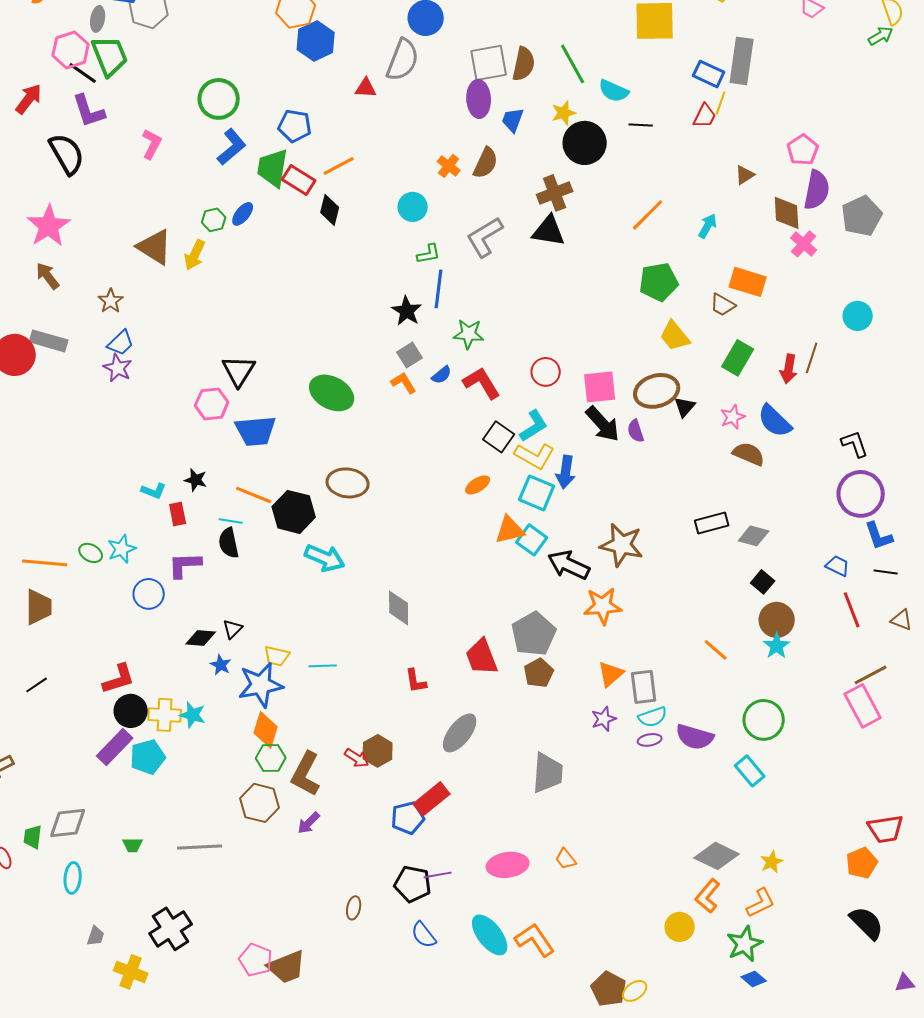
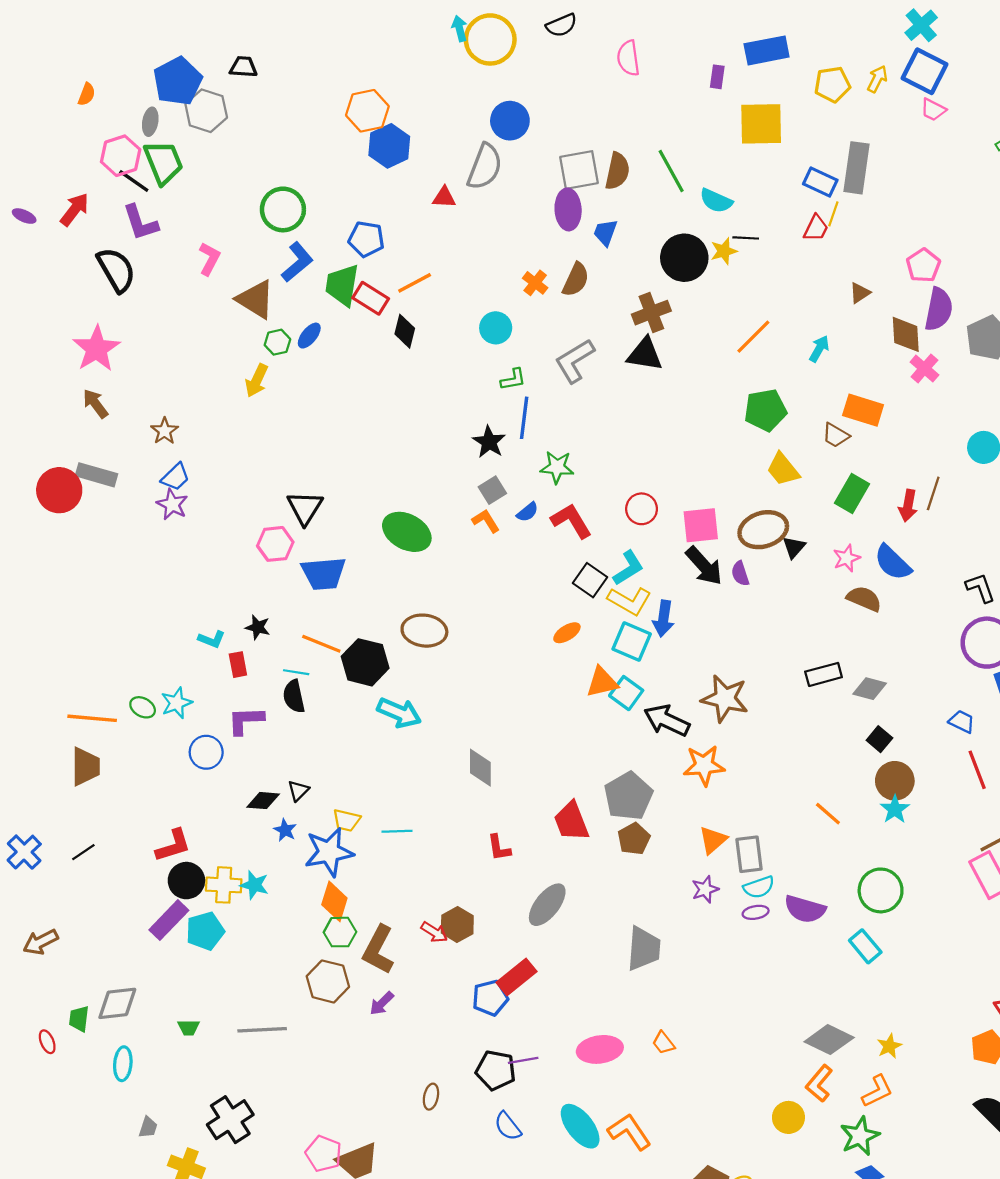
yellow star: (564, 113) -> (724, 251), moved
brown triangle: (155, 247) -> (256, 299), moved

